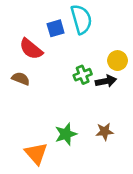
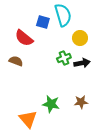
blue square: (56, 28) -> (43, 22), turned 32
yellow circle: (117, 61) -> (80, 38), moved
green star: (66, 134) -> (51, 104), turned 30

